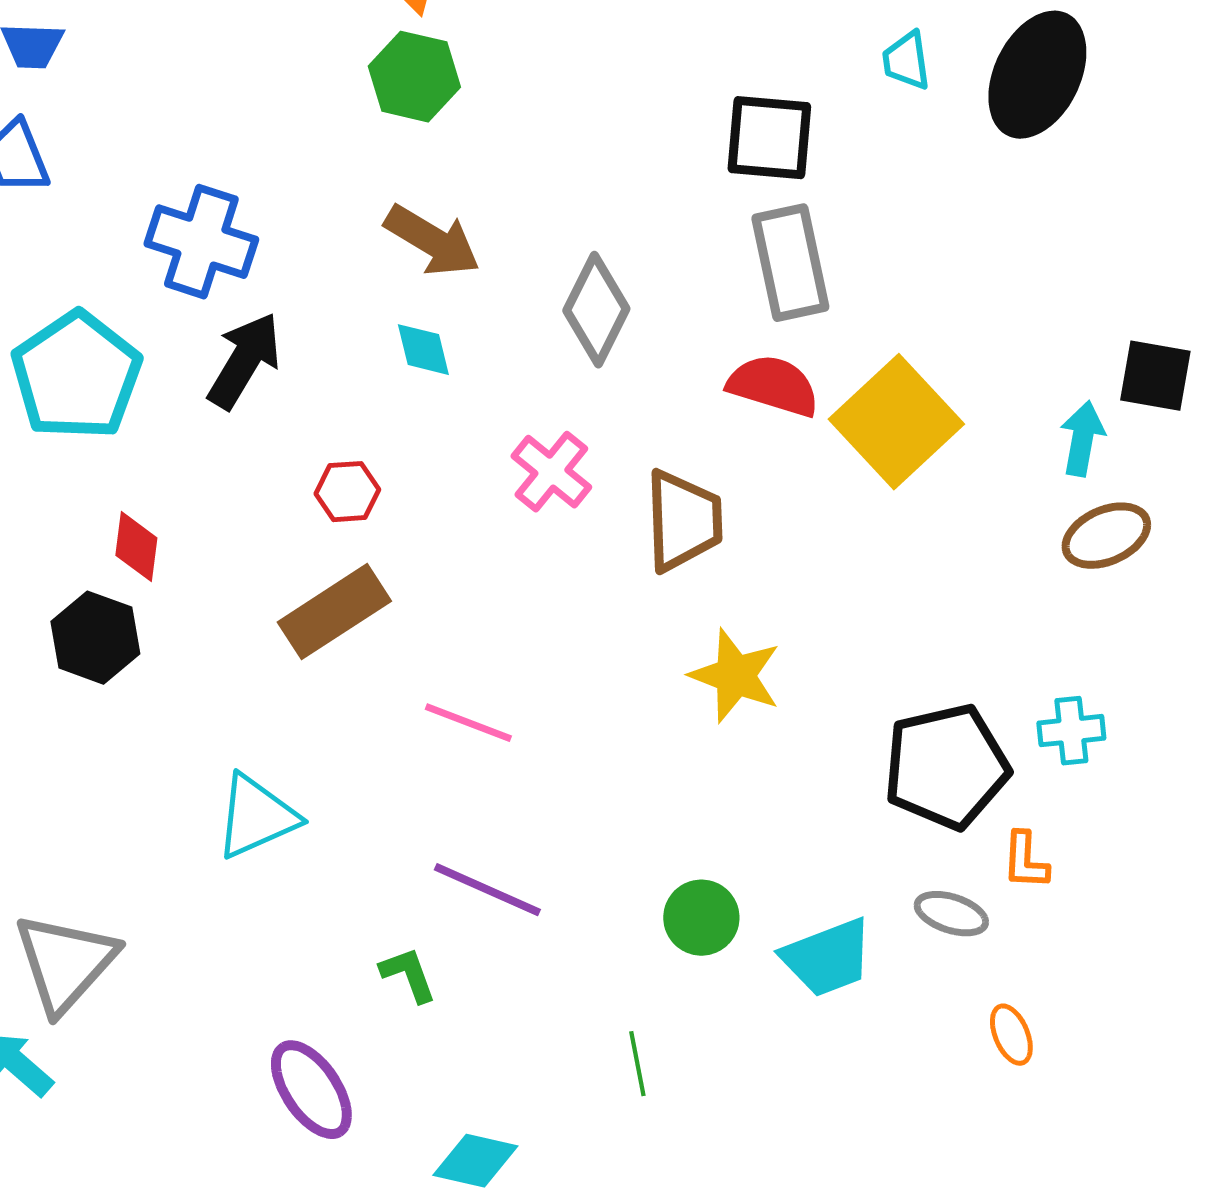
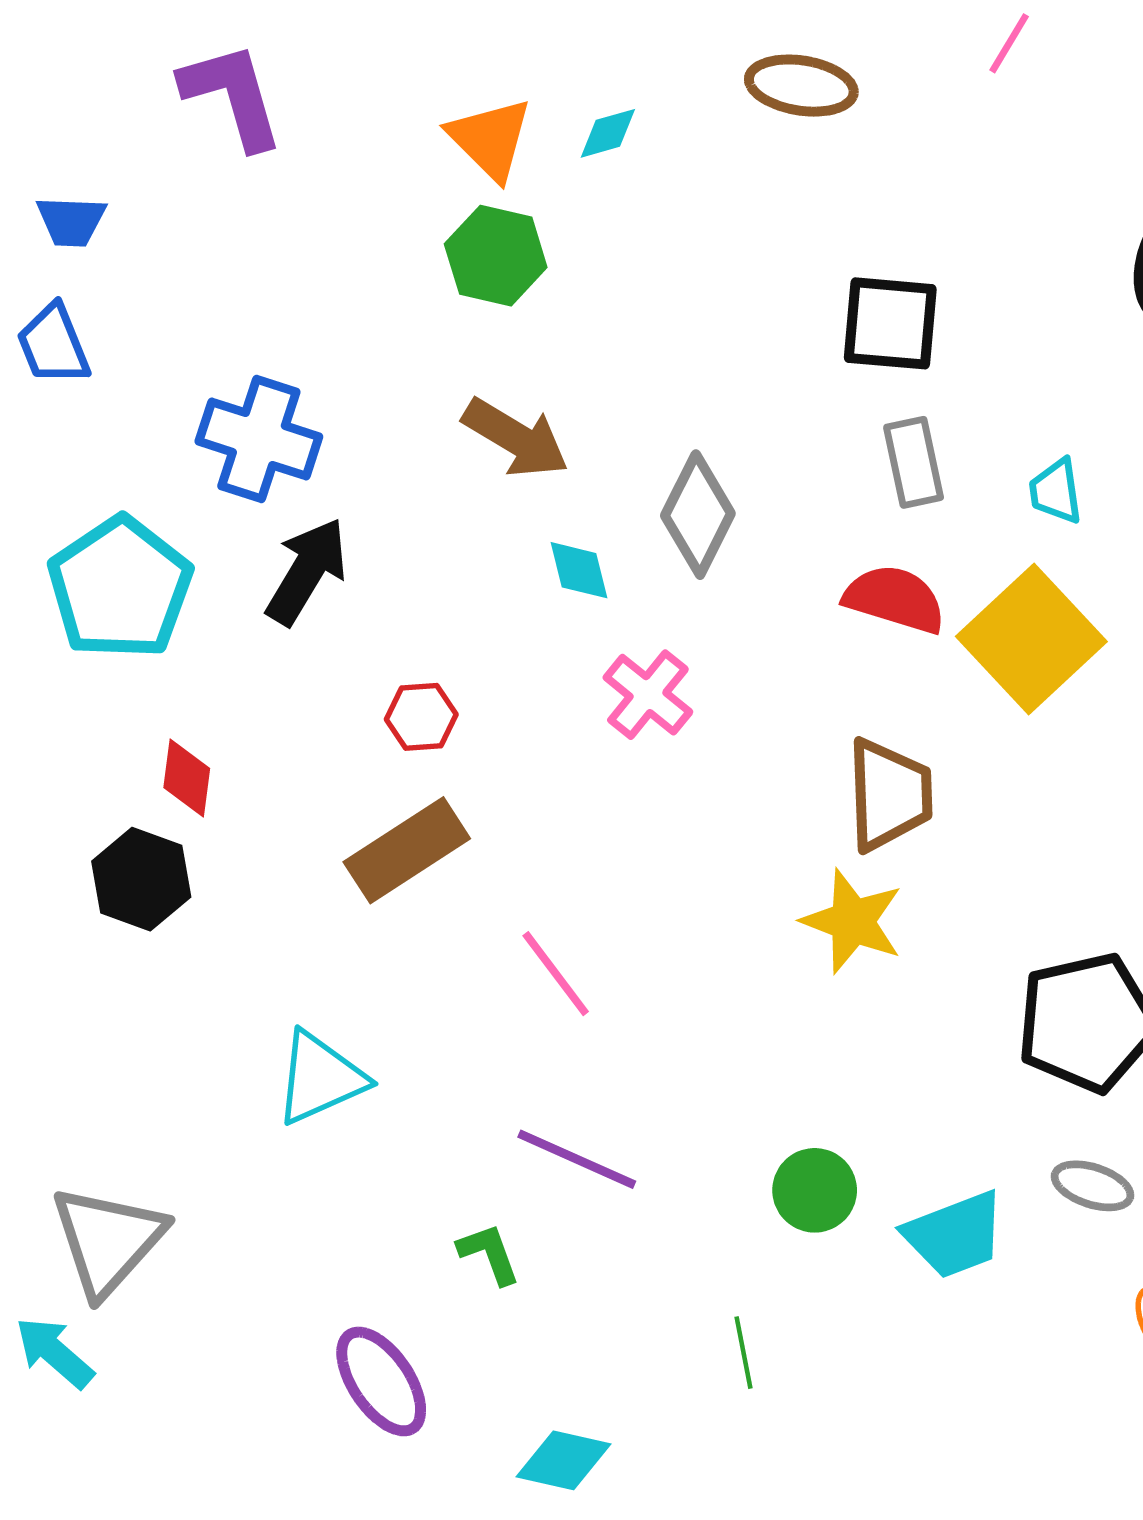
cyan trapezoid: (906, 61) -> (1056, 491), moved
gray rectangle: (790, 263) -> (914, 462), size x0.7
cyan diamond: (423, 350) -> (579, 570), moved
brown trapezoid: (683, 521) -> (889, 795), moved
pink line: (468, 723) -> (556, 974), turned 32

